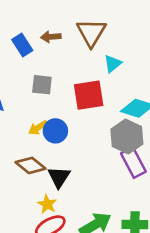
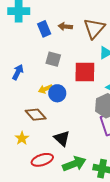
black triangle: (59, 177) -> (62, 138), moved, turned -30
yellow star: (47, 204) -> (22, 138), moved

